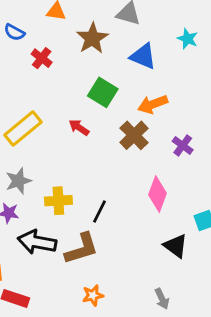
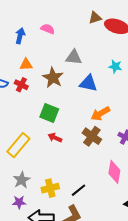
red cross: (42, 58) -> (21, 85), moved
green square: (103, 92) -> (49, 113), moved
black line: (99, 211) -> (78, 190), turned 35

